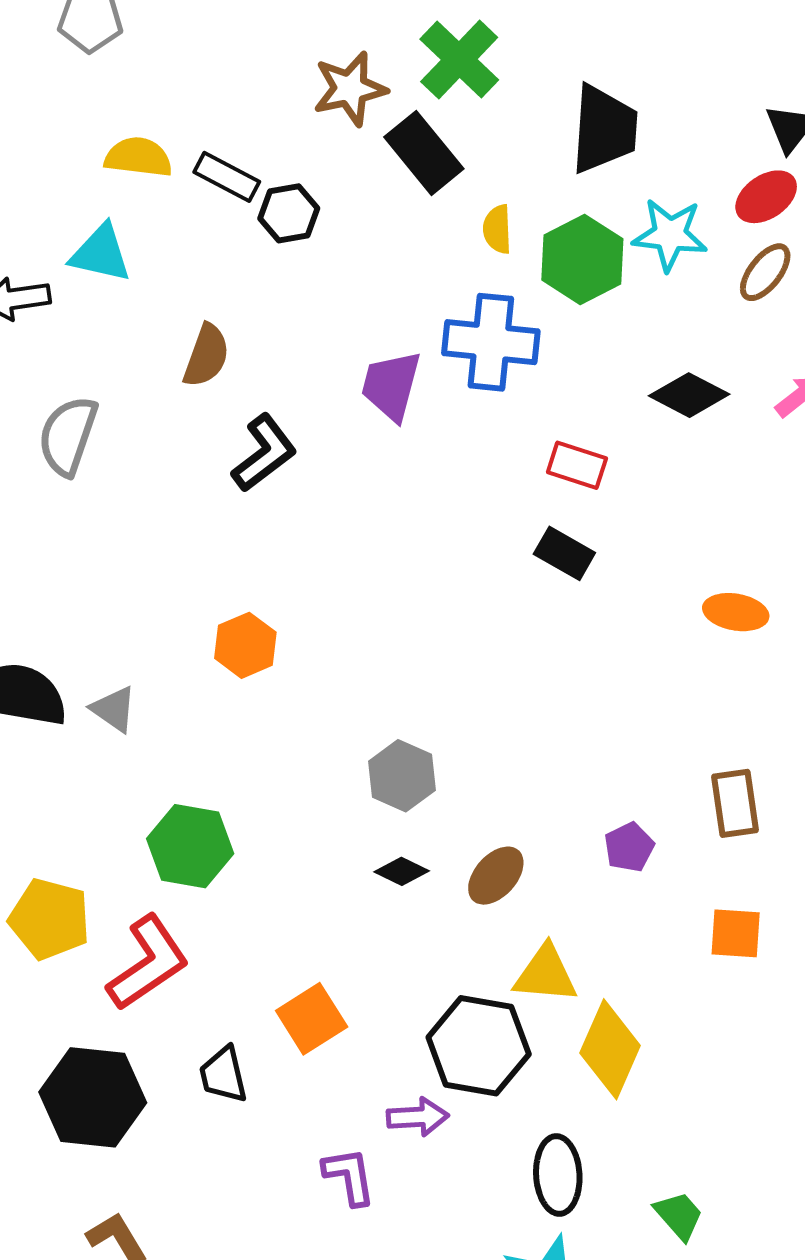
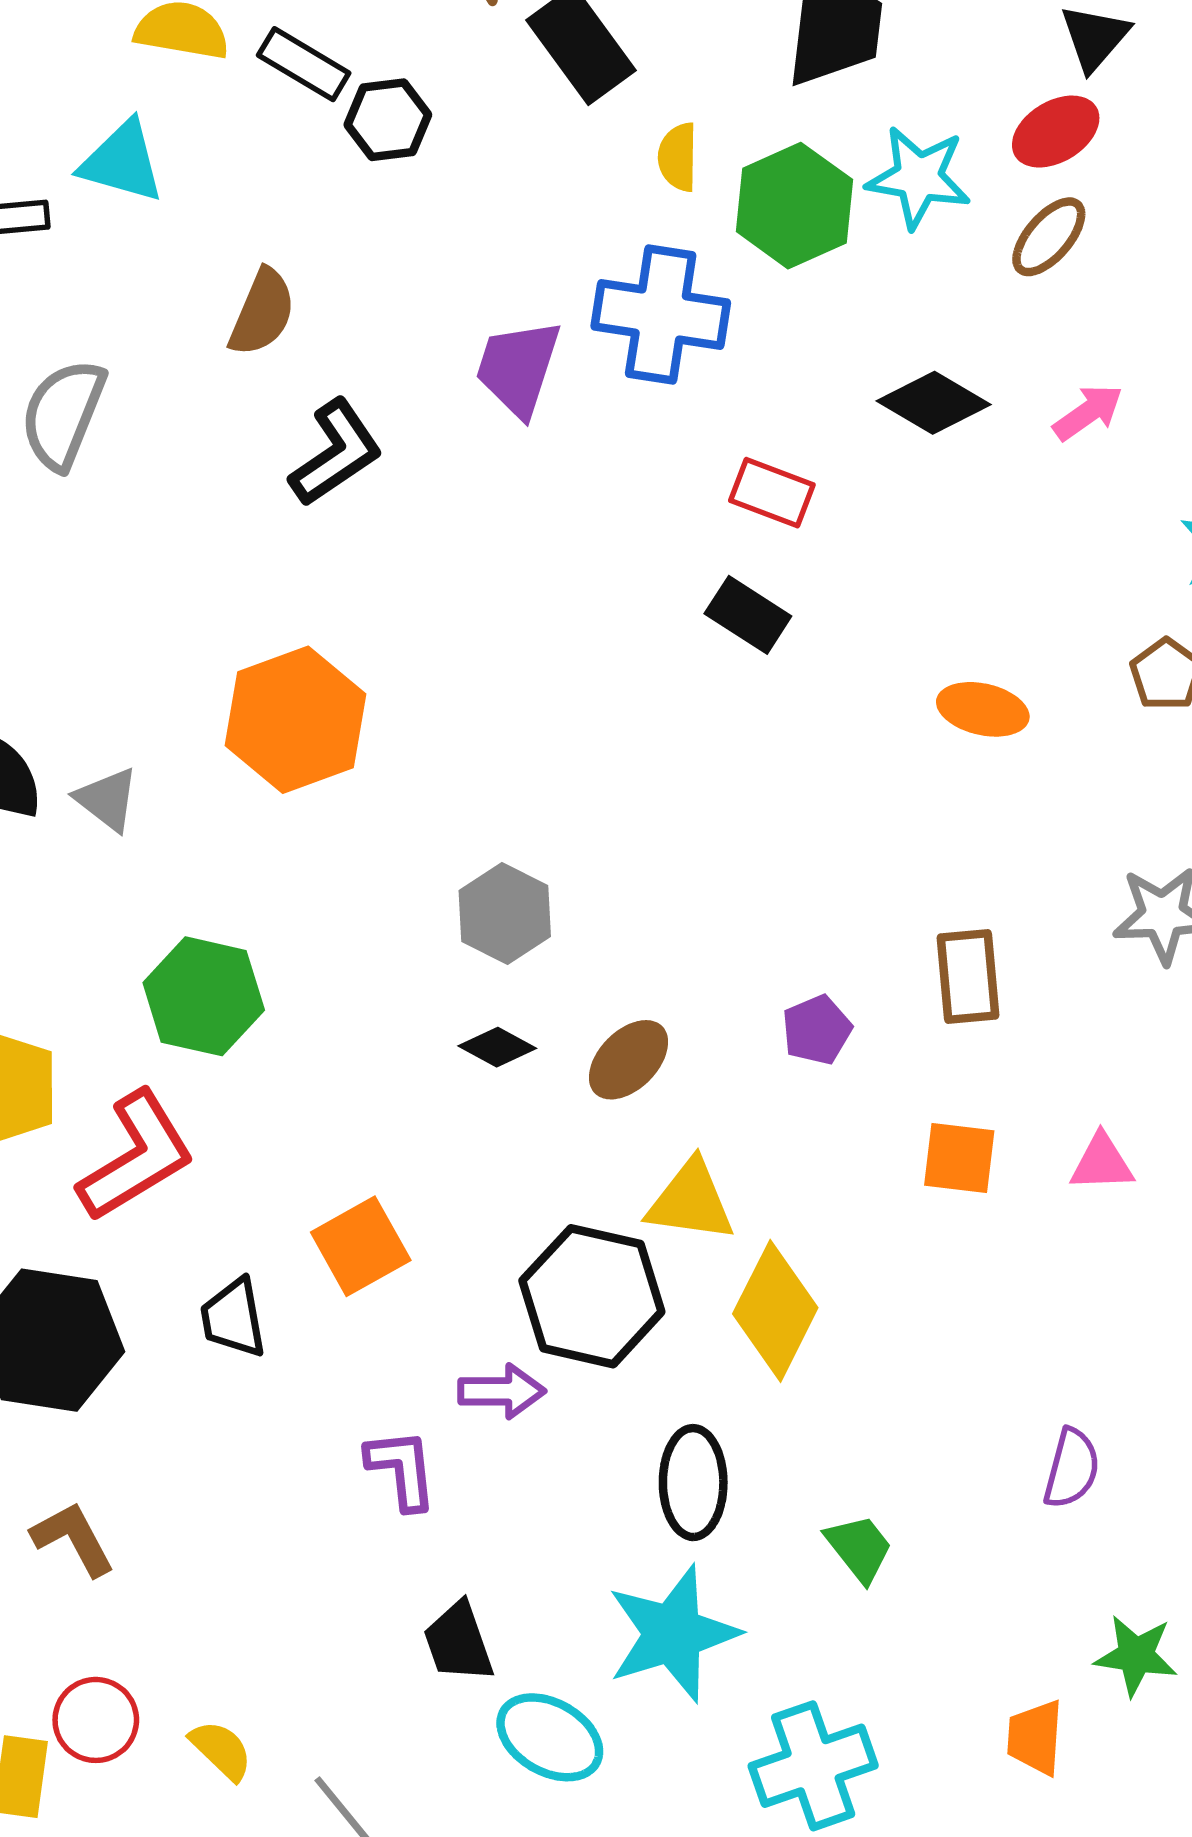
orange hexagon: (245, 645) -> (295, 720), size x1.6

